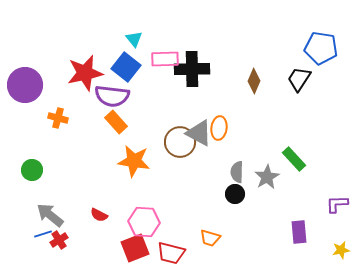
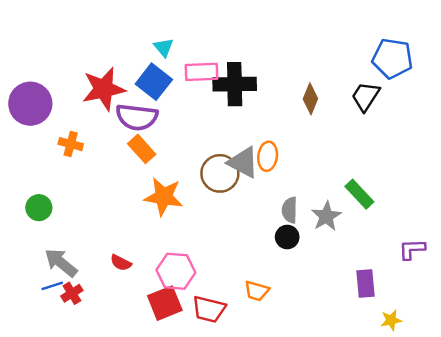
yellow star: (341, 250) -> (391, 320), moved

